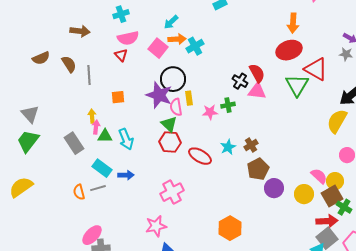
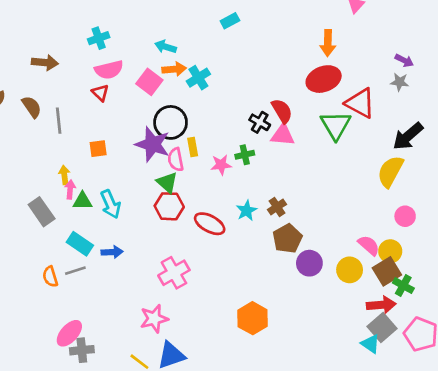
cyan arrow: (171, 22) -> (165, 47), turned 63

